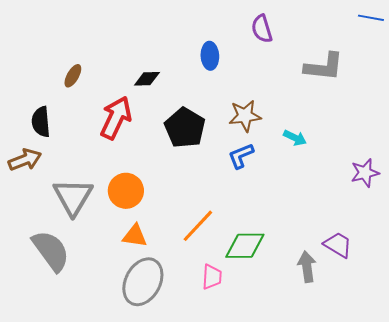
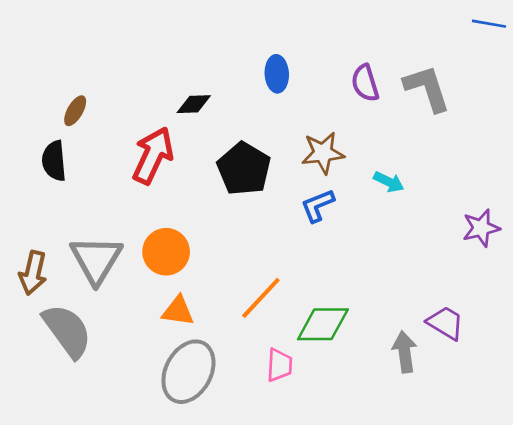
purple semicircle: (262, 29) -> (365, 83), moved
gray L-shape: (324, 67) -> (427, 88), turned -114
brown ellipse: (73, 76) -> (75, 111), moved
brown arrow: (25, 160) -> (33, 273), moved, turned 124

